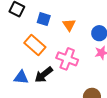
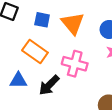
orange triangle: (69, 25) -> (73, 23), size x1.5
blue triangle: (21, 77) -> (18, 80), moved

